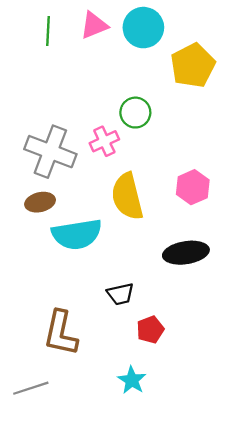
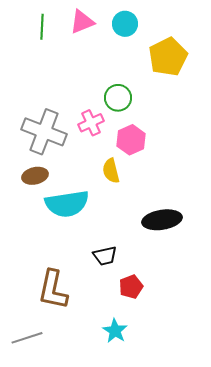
cyan circle: (143, 28) -> (125, 24), size x0.7
pink hexagon: (193, 187) -> (131, 140), moved
yellow semicircle: (127, 196) -> (111, 171), size x0.6

